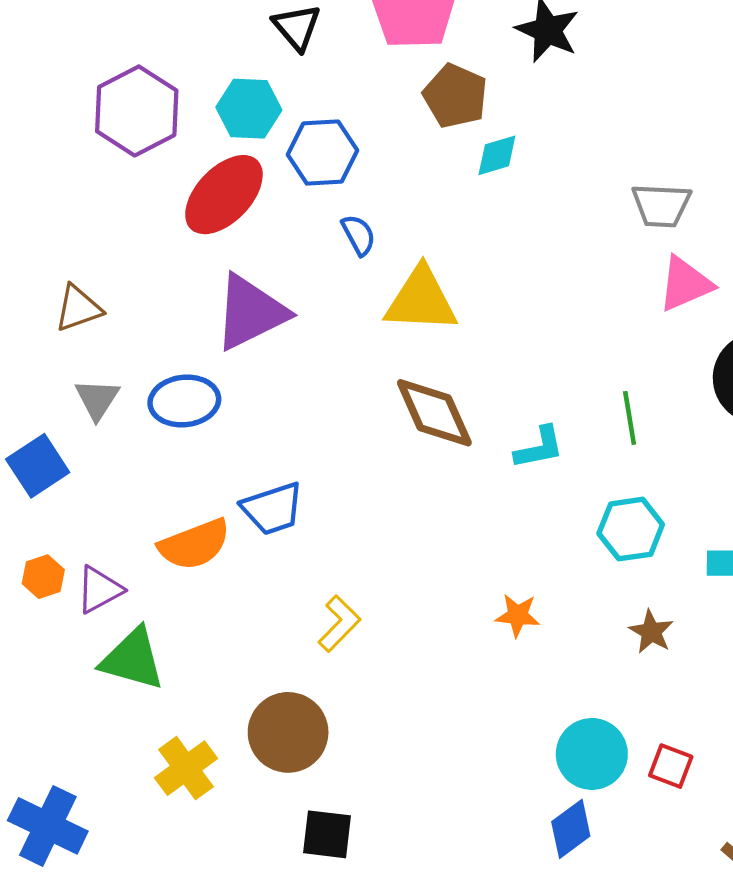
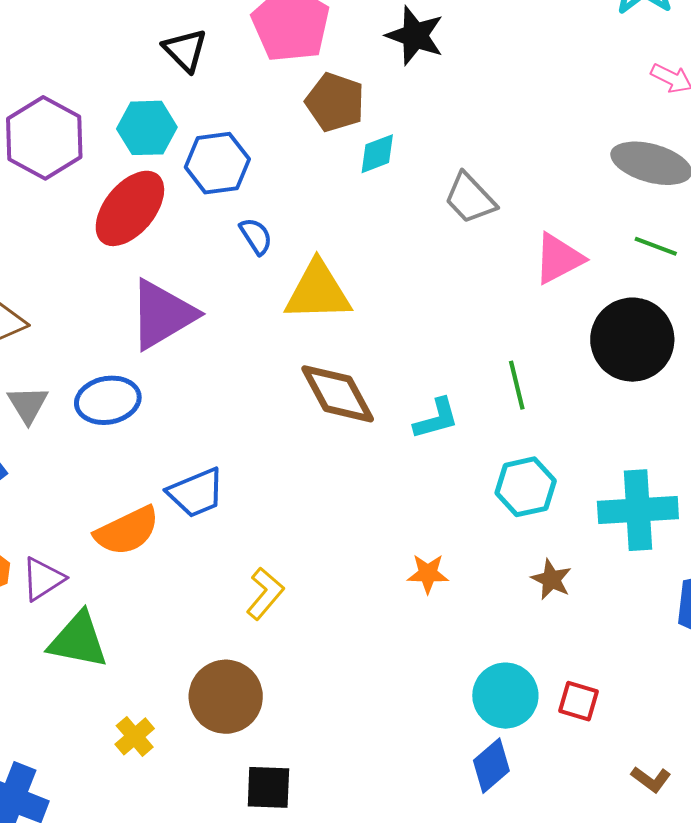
gray trapezoid: (661, 205) -> (470, 198), moved, turned 48
yellow cross: (186, 768) -> (135, 736), size x0.7

